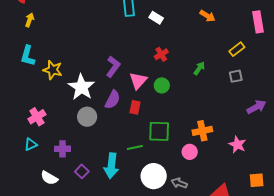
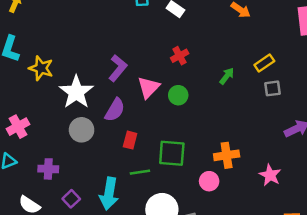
yellow rectangle: (237, 49) -> (264, 63), moved
red rectangle: (135, 107) -> (130, 140), moved

